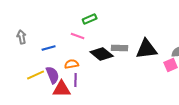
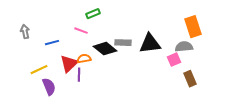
orange semicircle: (72, 64) -> (84, 59), moved
purple semicircle: (53, 75) -> (49, 87), moved
red triangle: (62, 89) -> (69, 64), moved, turned -42

